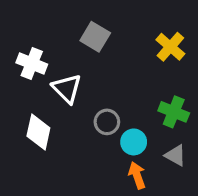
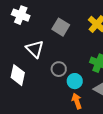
gray square: (95, 37) -> (61, 27), moved
white cross: (32, 63) -> (21, 15), moved

